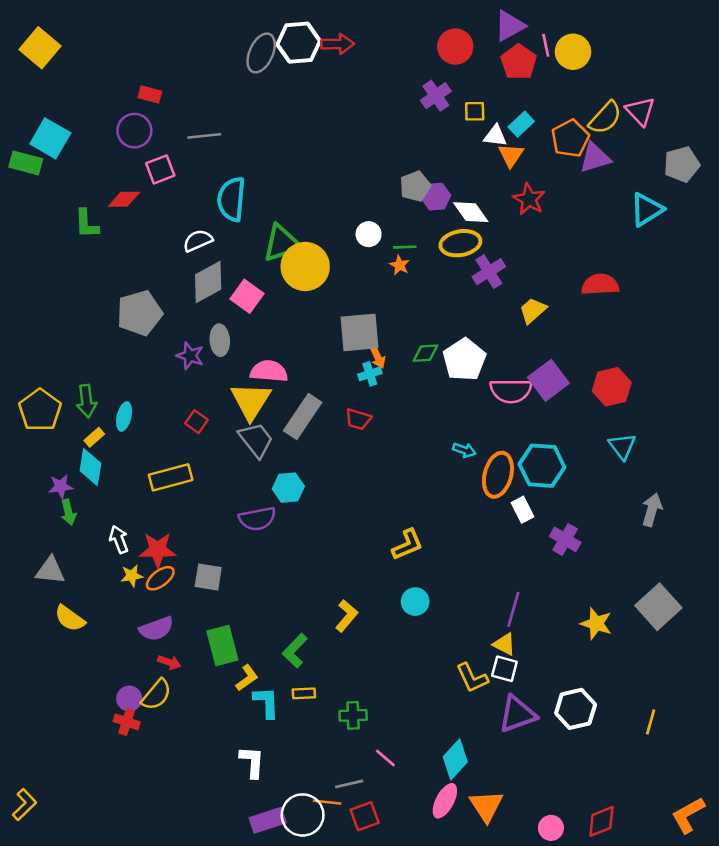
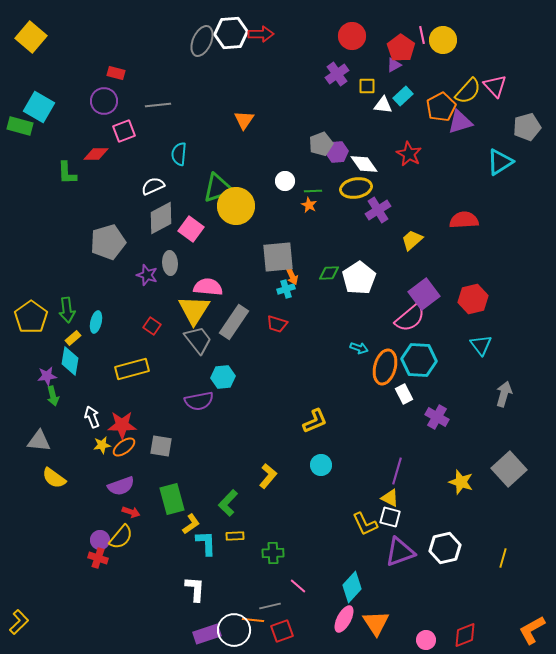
purple triangle: (510, 26) -> (394, 65), moved, size x0.6
orange triangle: (511, 155) -> (244, 120), moved
cyan semicircle: (231, 199) -> (179, 154), size x0.7
pink semicircle: (511, 391) -> (410, 318), moved, turned -40

